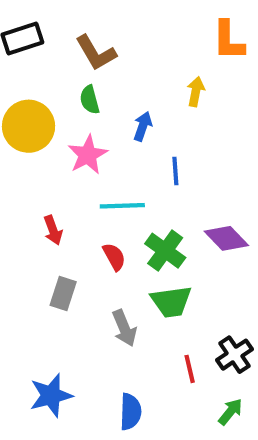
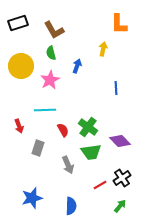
blue line: (175, 171) -> (116, 88), moved
cyan line: (122, 206) -> (45, 110), moved
red arrow: (53, 230) -> (19, 126), moved
purple diamond: (226, 238) -> (120, 141), moved
red line: (190, 369) -> (100, 185), turned 72

